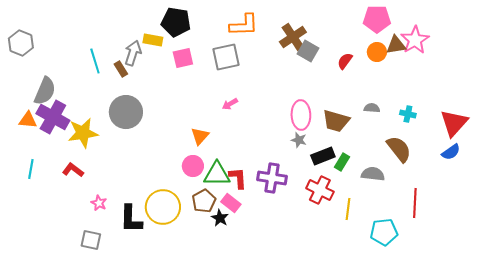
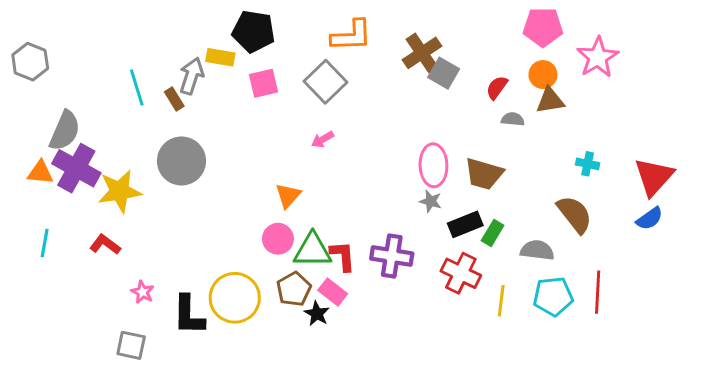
brown triangle: (396, 45) -> (550, 100), moved
gray square: (226, 57) -> (325, 82), turned -32
pink arrow: (230, 104) -> (323, 139), moved
gray semicircle: (372, 108) -> (513, 119), moved
cyan pentagon: (384, 232) -> (553, 296), moved

